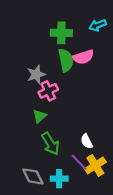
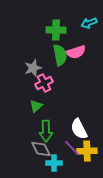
white semicircle: (87, 141) -> (79, 129), size x1.5
green arrow: (50, 144) -> (46, 131), turned 30
yellow cross: (95, 165) -> (87, 151), turned 30
gray diamond: (33, 176) -> (41, 149), moved

